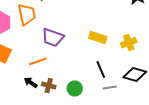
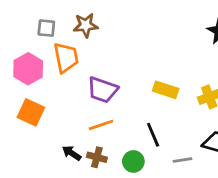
orange line: (38, 62) -> (101, 125), moved
black line: (101, 70) -> (153, 135), moved

